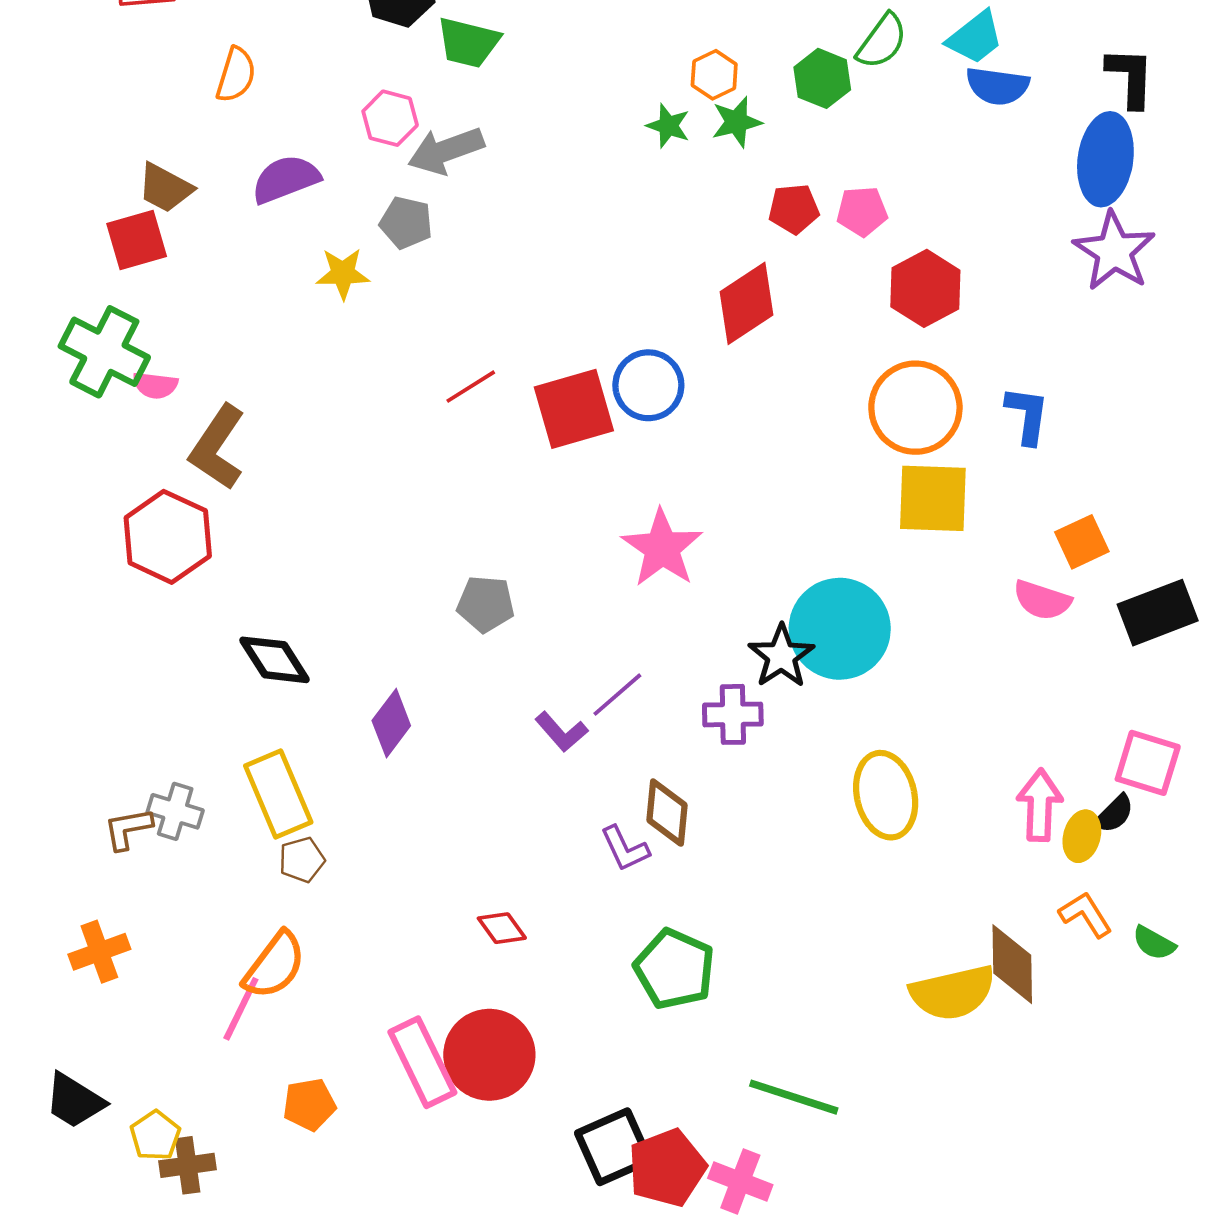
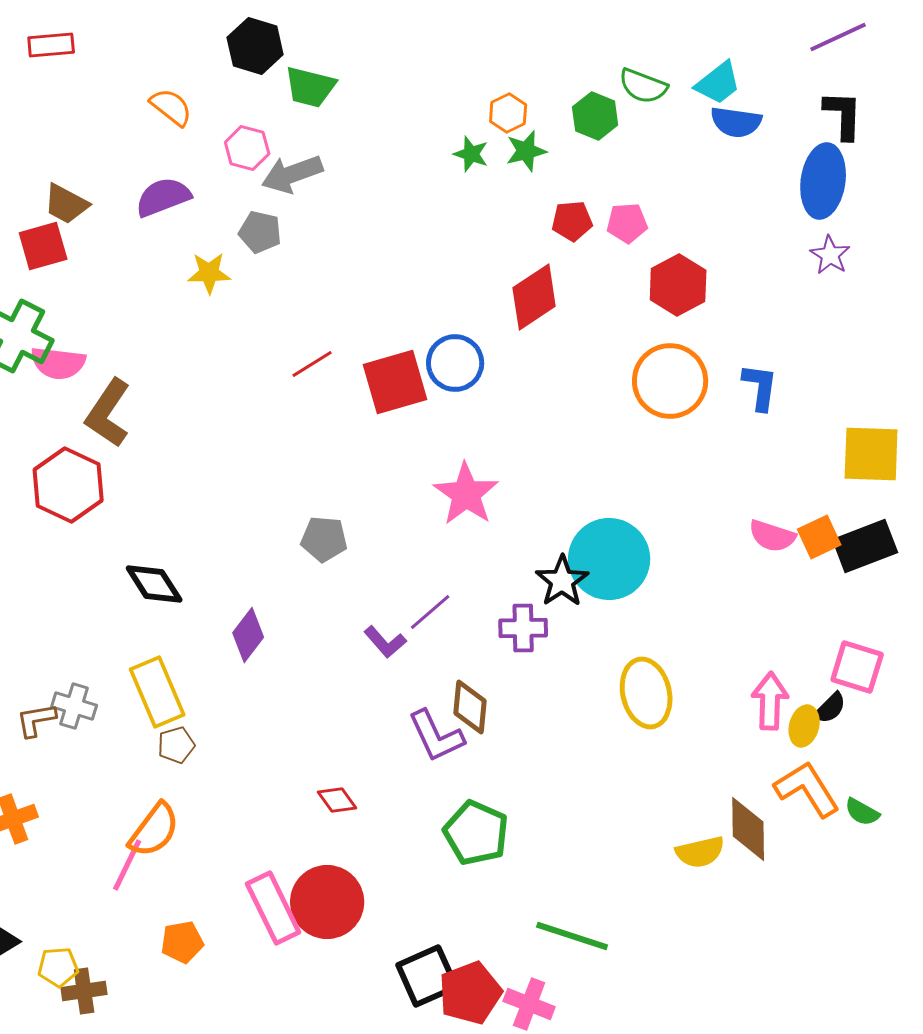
green semicircle: (882, 41) -> (643, 86), turned 75
orange semicircle: (236, 75) -> (171, 107), moved, turned -69
purple star: (1114, 251) -> (830, 255), size x0.6
pink semicircle: (155, 385) -> (58, 363), size x1.5
yellow square: (933, 498) -> (871, 454), moved
orange square: (1082, 542) -> (819, 537), moved
purple L-shape: (625, 849) -> (436, 736), size x1.4
orange L-shape: (1086, 914) -> (807, 789), size x1.5
yellow semicircle: (953, 993) -> (700, 852), size x0.7
yellow pentagon: (155, 1136) -> (58, 967), turned 30

